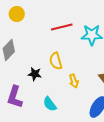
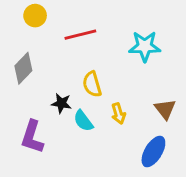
red line: (62, 27) -> (80, 35), moved
cyan semicircle: (50, 104) -> (83, 121), moved

